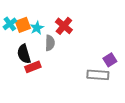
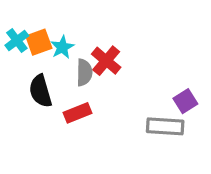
red cross: (64, 26) -> (106, 61), moved
red rectangle: (33, 67) -> (78, 113), moved

